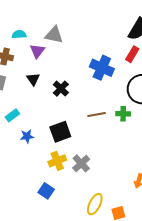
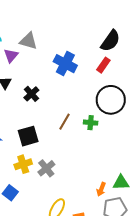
blue cross: (102, 68) -> (65, 64), moved
brown line: (97, 115) -> (65, 122), turned -54

